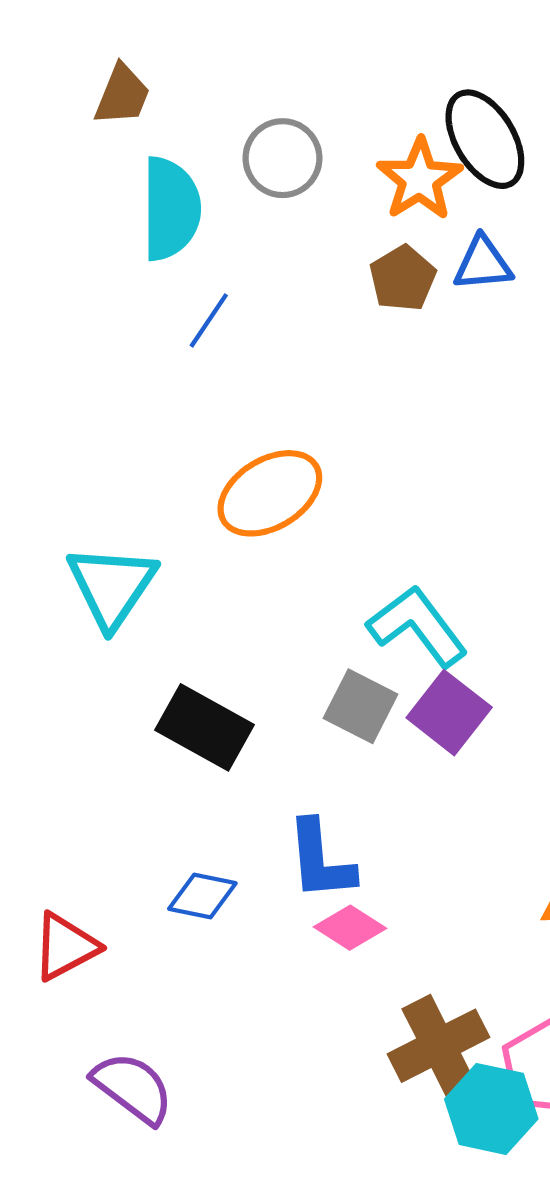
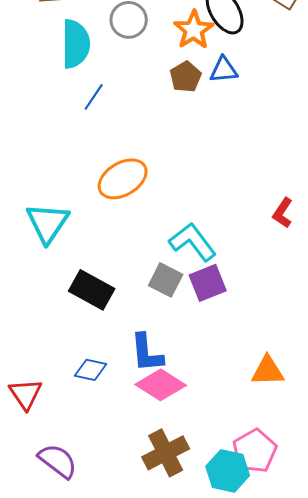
purple square: (449, 713) -> (208, 283), turned 30
pink diamond: (350, 928) -> (161, 385), size x1.5
red triangle: (65, 947) -> (26, 394), turned -36
brown cross: (439, 1046) -> (166, 453), moved

